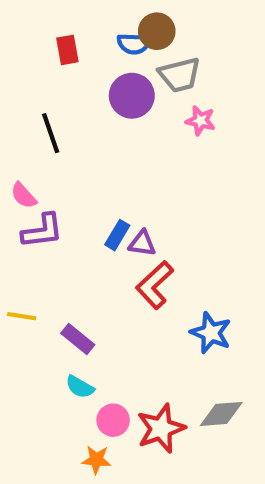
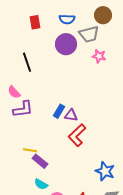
brown circle: (157, 31) -> (103, 15), moved
yellow line: (22, 316) -> (30, 150), moved
blue star: (211, 333) -> (105, 171), moved

